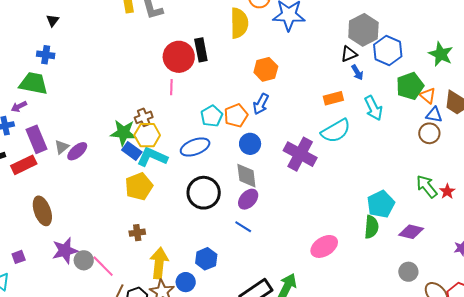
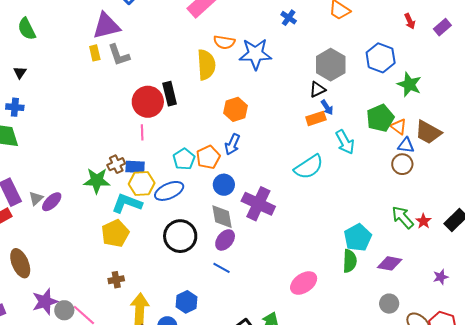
blue hexagon: (388, 51) -> (381, 58), moved
orange rectangle: (333, 98) -> (316, 118), moved
yellow hexagon: (147, 135) -> (142, 184), moved
blue rectangle: (132, 151) -> (135, 167), moved, turned -30
purple cross: (300, 154) -> (258, 204), moved

